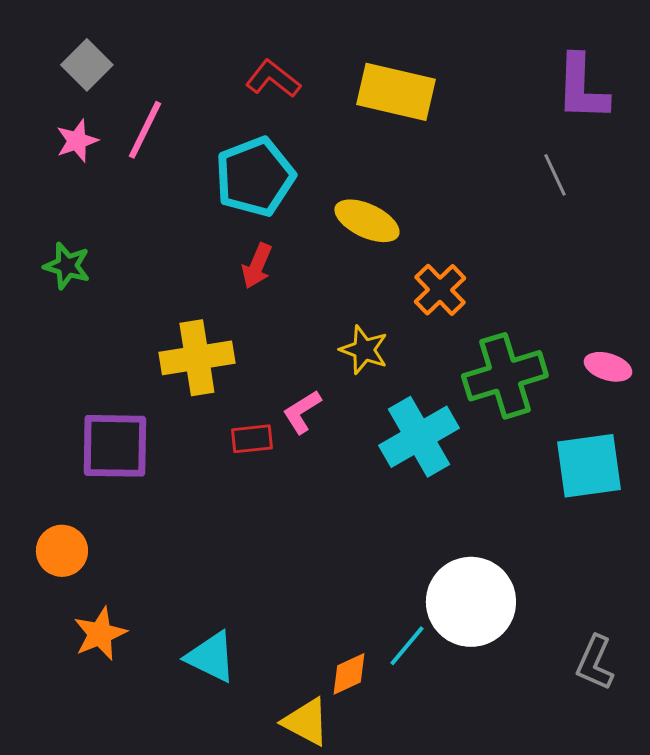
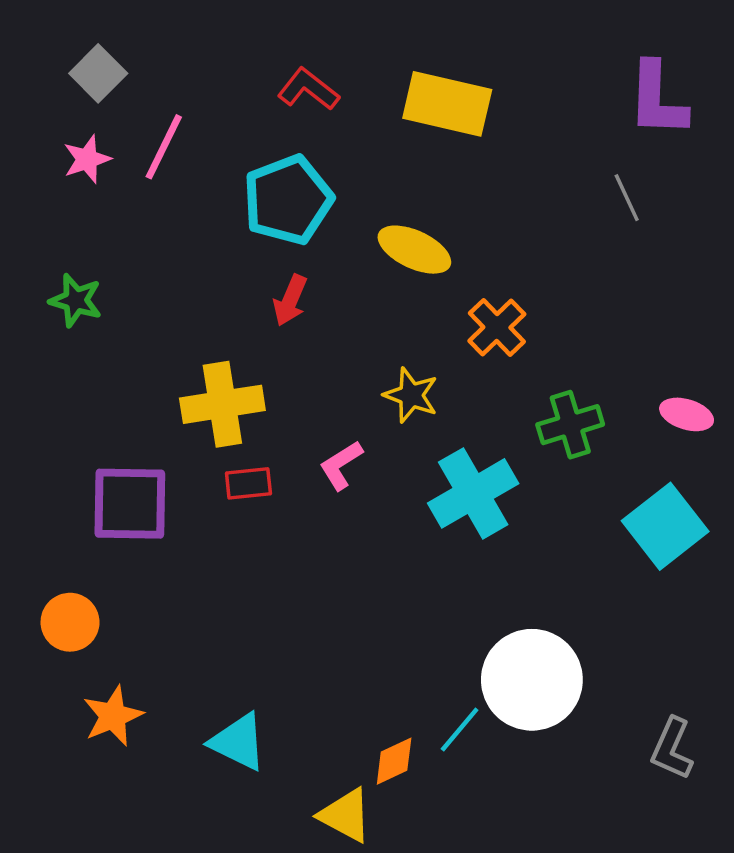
green cross: (505, 376) -> (570, 425), size x0.7
red rectangle: (252, 439) -> (248, 483), moved
cyan square: (589, 466) -> (665, 526), turned -30

